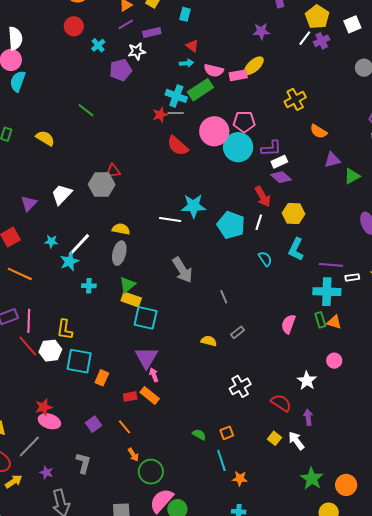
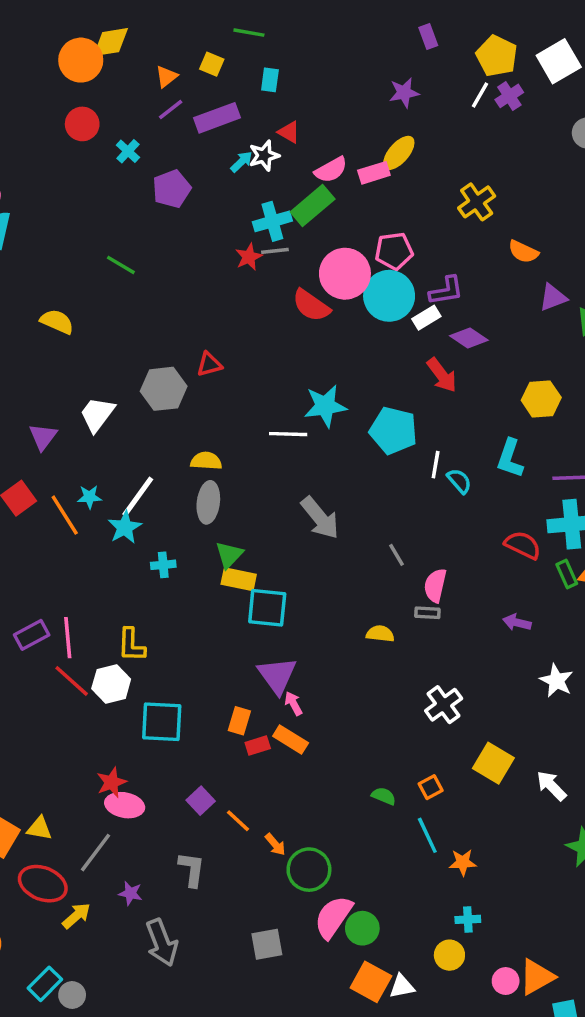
white square: (352, 24) -> (559, 61), size x1.4
purple rectangle: (152, 32) -> (217, 118), size x1.4
white star: (137, 51) -> (264, 156), moved
cyan arrow: (186, 63) -> (241, 162), moved, turned -32
pink semicircle: (214, 70) -> (331, 170), turned -36
cyan cross: (176, 96) -> (272, 221), turned -30
red semicircle: (178, 146) -> (311, 305), moved
white rectangle: (279, 162) -> (426, 318), moved
red triangle: (113, 171) -> (209, 364), moved
yellow hexagon: (293, 214) -> (541, 399), moved
white line: (259, 222) -> (436, 465), moved
orange line: (20, 274) -> (65, 515), moved, turned 40
pink semicircle: (288, 324) -> (435, 585), moved
gray rectangle: (237, 332) -> (427, 613), turned 48
cyan square: (79, 361) -> (162, 722), moved
orange rectangle: (102, 378) -> (239, 721), moved
red semicircle: (281, 403) -> (523, 545), moved
purple arrow: (308, 417) -> (517, 622), moved, turned -63
orange line: (124, 427) -> (238, 821), moved
yellow square: (274, 438) -> (493, 763), moved, size x1.6

